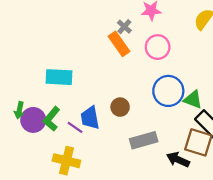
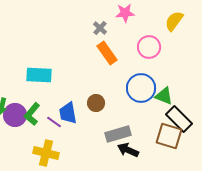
orange rectangle: (119, 44) -> (107, 53), moved
pink circle: (158, 47) -> (149, 47), moved
black arrow: (178, 160) -> (128, 150), moved

